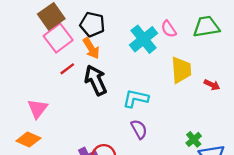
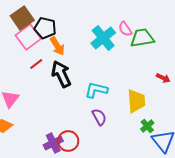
black pentagon: (92, 24) -> (45, 28), moved
green trapezoid: (206, 27) -> (142, 38), moved
yellow trapezoid: (181, 70) -> (136, 101), moved

